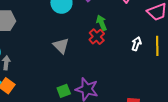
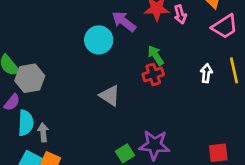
red cross: (97, 37) -> (153, 74), turned 35

